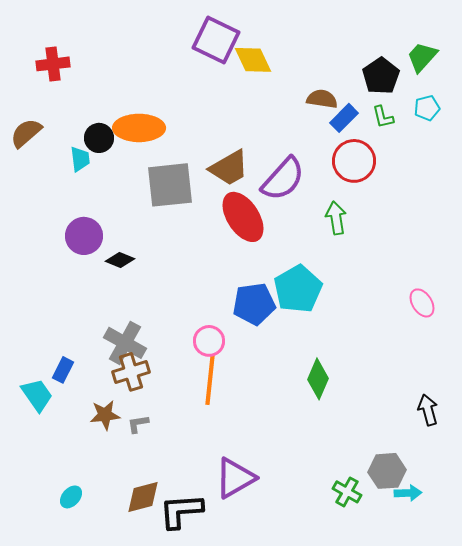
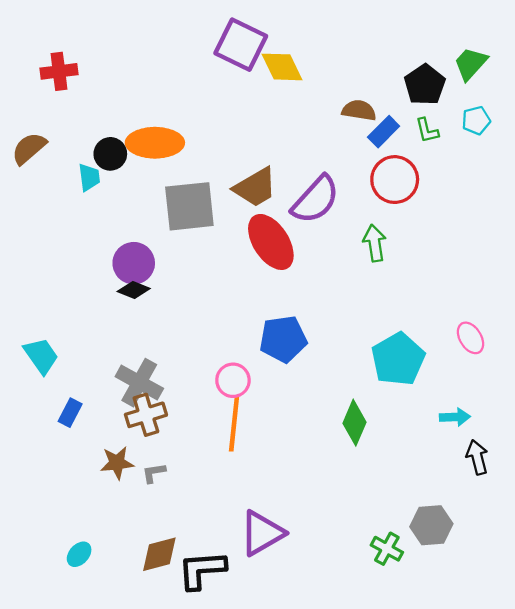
purple circle: (84, 236) -> (134, 263), moved
cyan pentagon: (298, 289) -> (398, 359), moved
cyan trapezoid: (37, 395) -> (41, 356), moved
cyan arrow: (408, 493) -> (455, 417), moved

